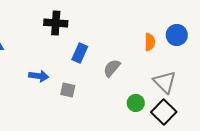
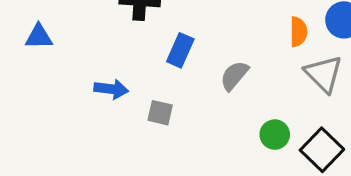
gray triangle: (165, 82) -> (324, 74), moved

